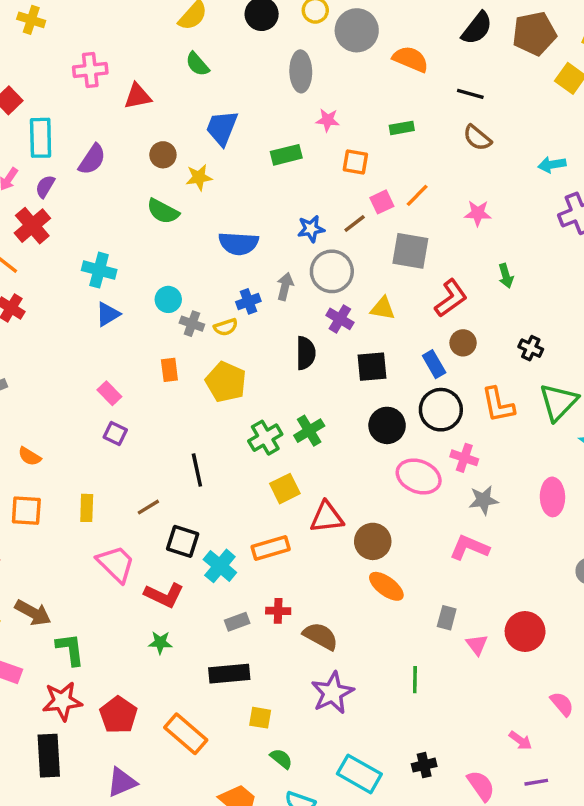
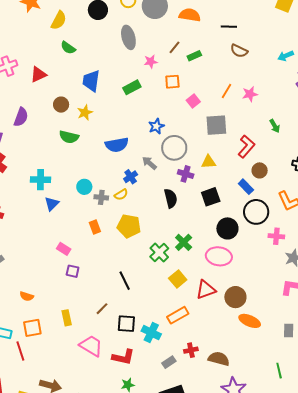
orange line: (417, 195) -> (226, 91), moved
brown line: (355, 224) -> (174, 47), moved
gray arrow: (285, 286) -> (149, 163), turned -49
pink ellipse: (419, 476) -> (219, 256), moved

